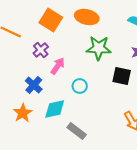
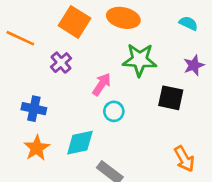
pink arrow: (58, 66) -> (102, 84), moved
blue cross: (34, 85) -> (34, 109), moved, turned -30

